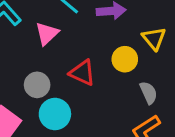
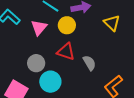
yellow circle: (125, 59) -> (67, 25), moved
gray semicircle: (149, 93) -> (89, 63), moved

